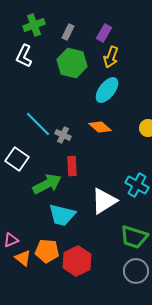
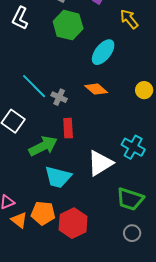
yellow arrow: (111, 57) -> (129, 19), moved, turned 120
gray circle: (136, 271) -> (132, 233), size x0.7

